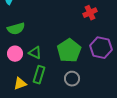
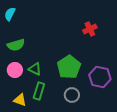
purple hexagon: (101, 48) -> (100, 77), moved
yellow triangle: (20, 84) -> (20, 100), turned 40

